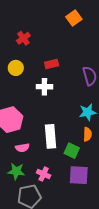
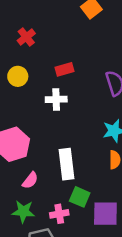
pink semicircle: (22, 148) -> (30, 180), turned -40
green square: (72, 151) -> (80, 197), moved
pink cross: (44, 174) -> (59, 214), turned -32

